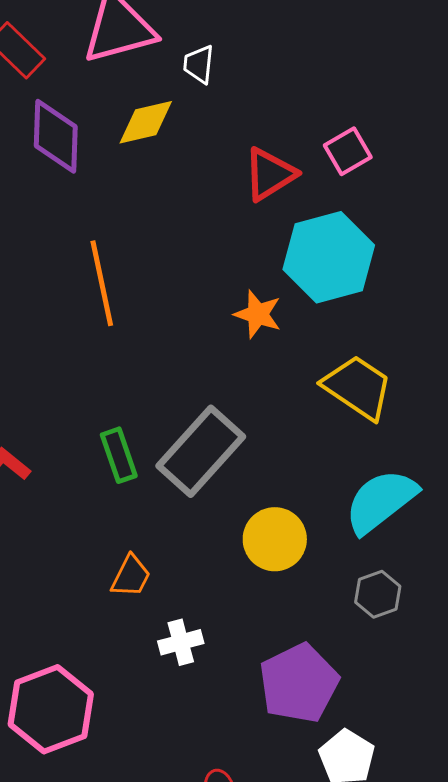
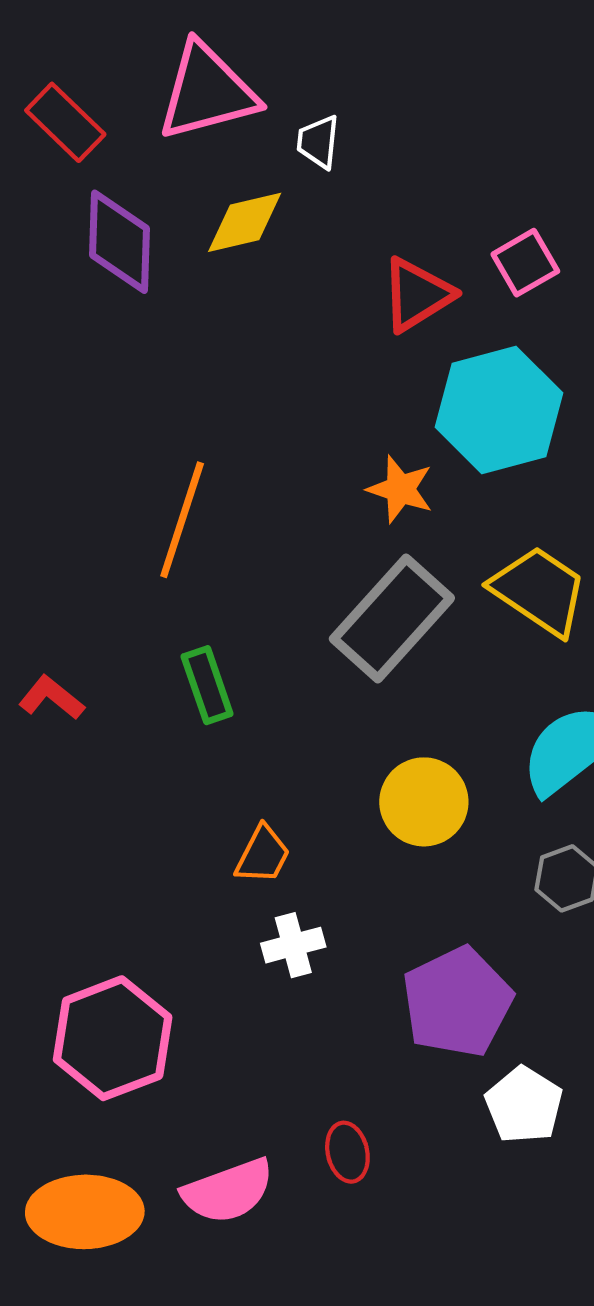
orange line: (102, 283) -> (182, 520), moved, turned 30
gray rectangle: (201, 451) -> (392, 618), moved
orange trapezoid: (131, 576) -> (263, 855), moved

